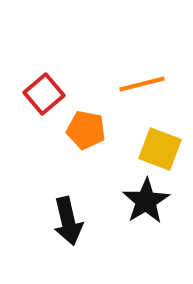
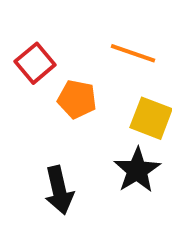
orange line: (142, 84) -> (133, 53), turned 33

